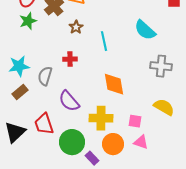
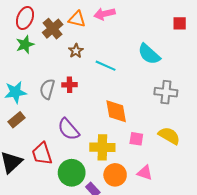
cyan line: (104, 41) -> (106, 66), turned -54
gray semicircle: (45, 76) -> (47, 89), moved
pink square: (135, 121) -> (136, 139), moved

